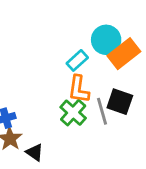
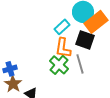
black square: (120, 102) -> (85, 40), moved

